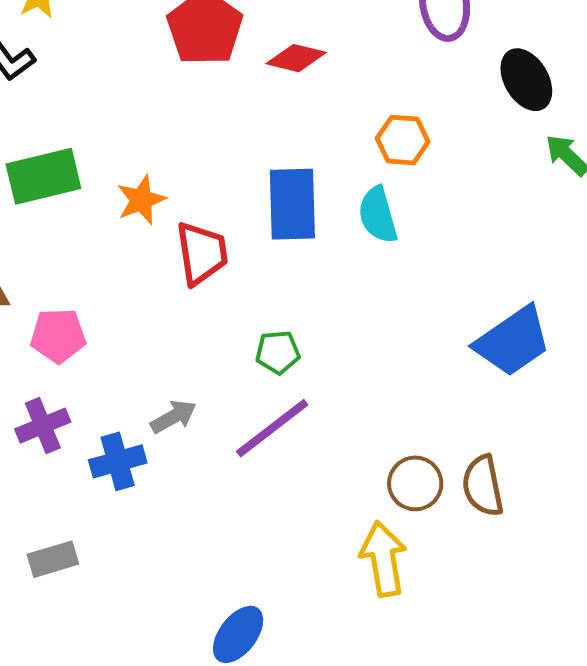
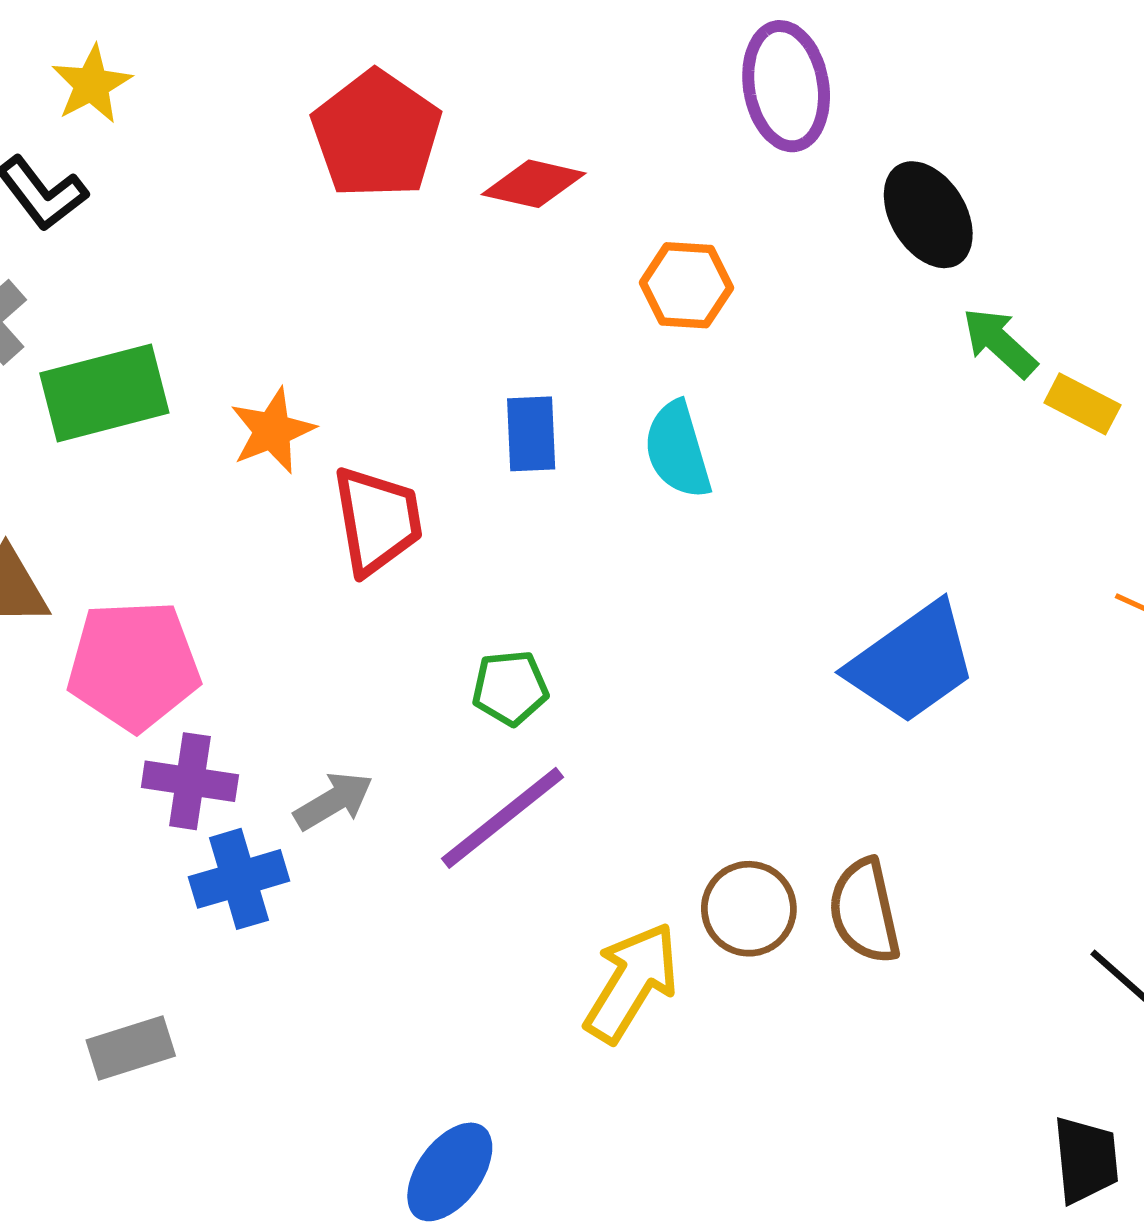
orange hexagon: (403, 140) -> (686, 285), moved
blue rectangle: (292, 204) -> (531, 434), size x0.6
pink pentagon: (58, 336) -> (134, 665), size x1.4
purple cross: (43, 426) -> (190, 781), moved, turned 32
yellow arrow: (383, 559) -> (631, 982), moved, turned 42

